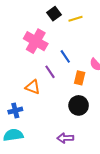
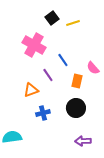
orange triangle: (33, 87) -> (31, 90), turned -42
blue cross: (15, 111) -> (43, 113), moved
purple arrow: (65, 138) -> (83, 141), moved

